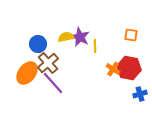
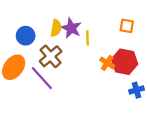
yellow semicircle: (66, 37) -> (56, 28), turned 112
brown cross: (48, 63) -> (51, 56), moved

